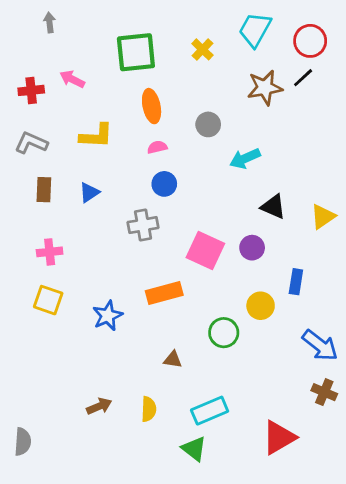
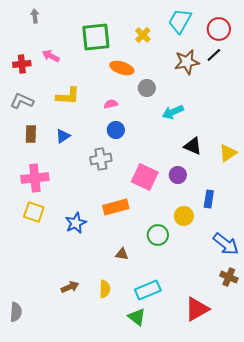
orange ellipse: (152, 106) -> (122, 68), moved, turned -60
pink cross: (50, 252) -> (35, 178), size x1.5

